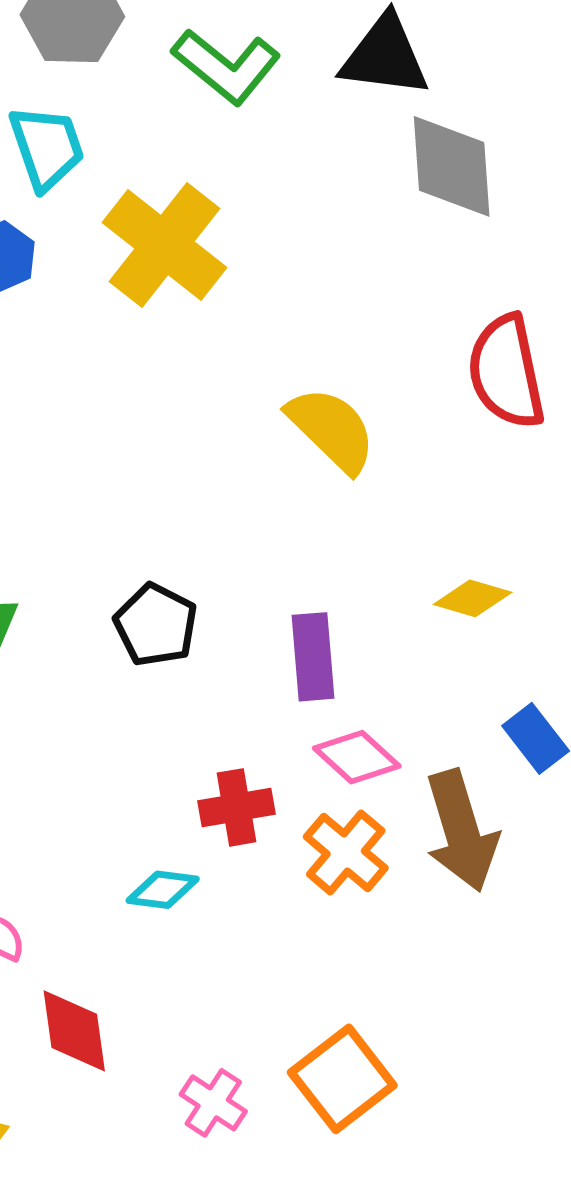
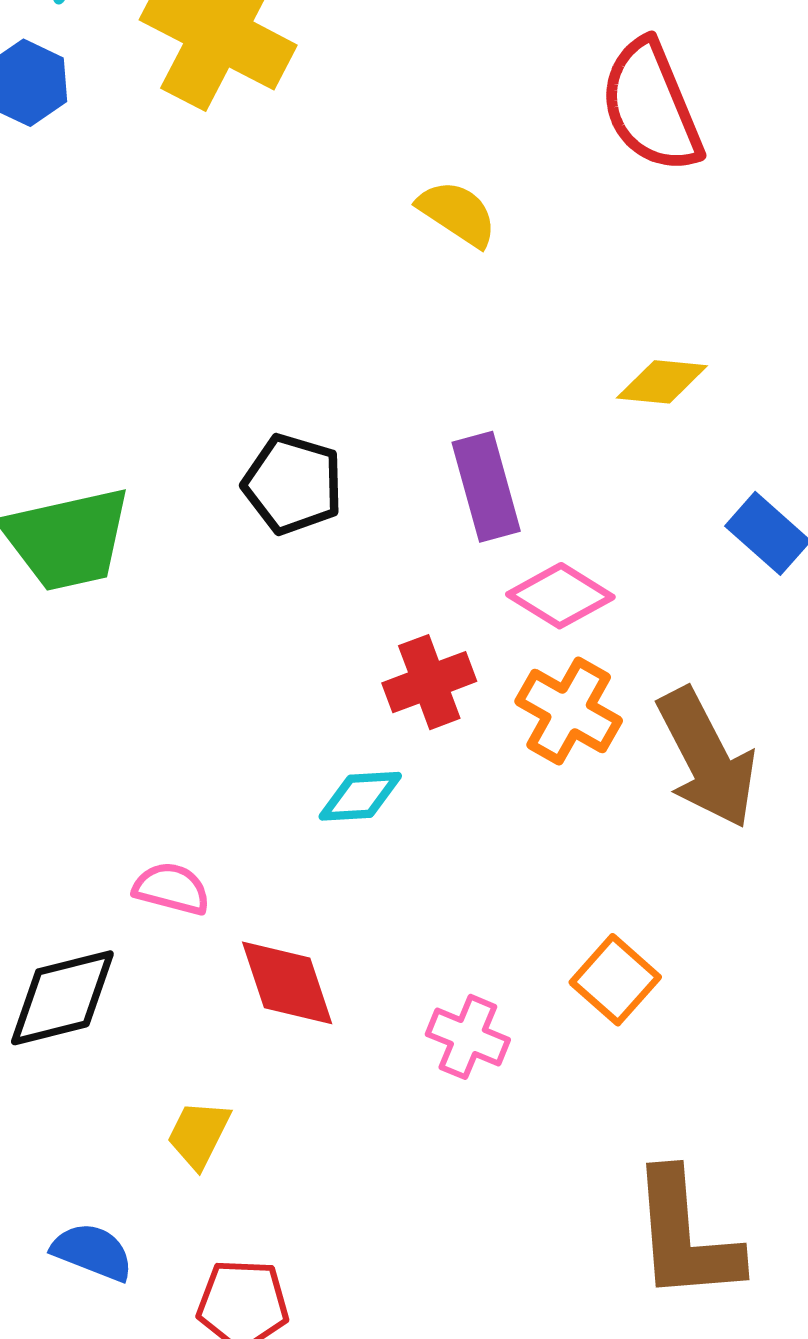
yellow semicircle: (332, 429) -> (457, 213), size x0.7
brown arrow: (461, 831) -> (707, 758), moved
orange square: (342, 1079) -> (615, 980), size x0.7

